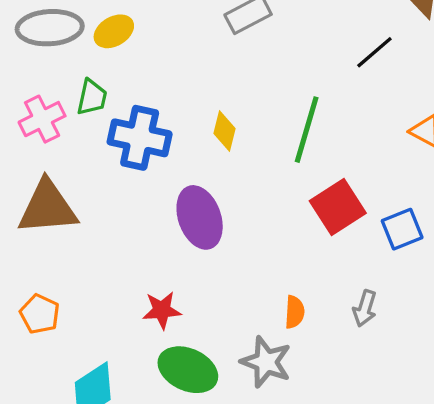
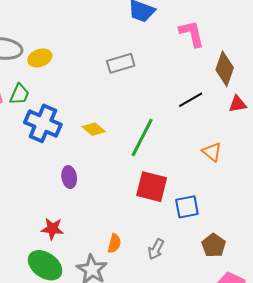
yellow diamond: (225, 131) -> (94, 129), turned -75
red square: (338, 207) -> (152, 187), turned 36
purple ellipse: (200, 217) -> (69, 177), size x0.6
red star: (162, 310) -> (52, 229), moved

